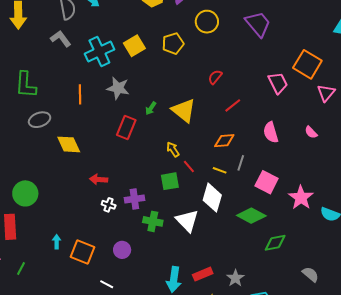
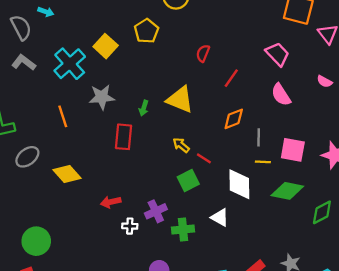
pink trapezoid: (278, 83) -> (277, 54), moved
yellow line: (220, 170) -> (263, 162), moved
white triangle: (187, 221) -> (220, 217), size x0.7

